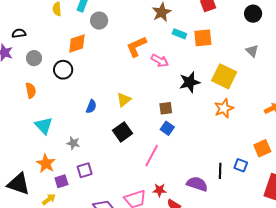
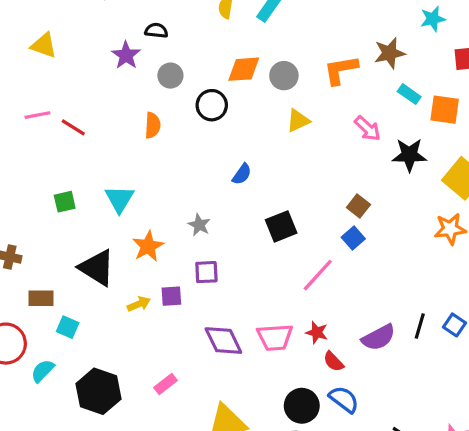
gray circle: (99, 21) -> (284, 76), moved
orange L-shape: (136, 47) -> (341, 70), moved
black star: (190, 82) -> (409, 155), moved
yellow triangle: (124, 100) -> (298, 121), moved
brown square: (166, 108) -> (358, 206), turned 32
cyan triangle: (44, 126) -> (119, 199), moved
purple square: (61, 181) -> (171, 296), moved
purple semicircle: (197, 184) -> (378, 337), turned 120

